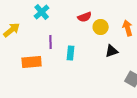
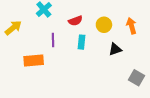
red semicircle: (85, 17) -> (75, 21), moved
cyan rectangle: (71, 53) -> (82, 42), moved

